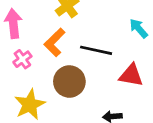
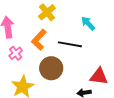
cyan arrow: (139, 28) -> (88, 23), moved
red triangle: (131, 75) -> (99, 76), moved

